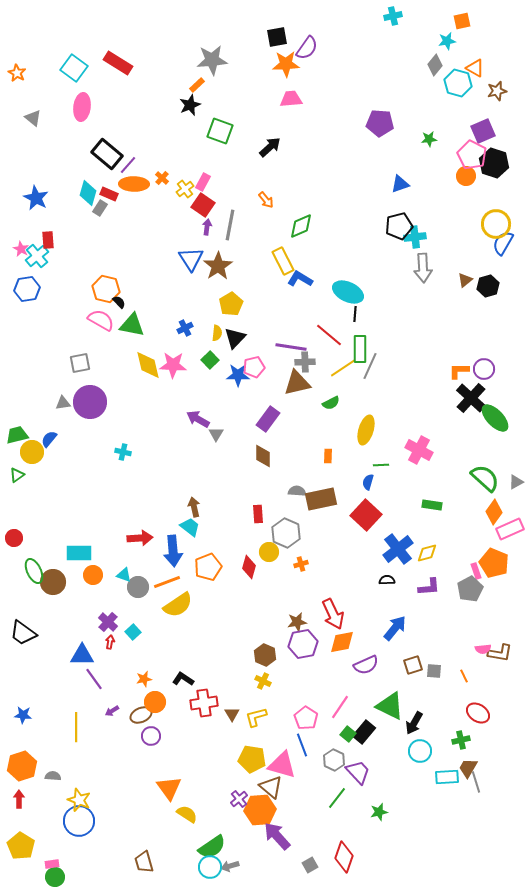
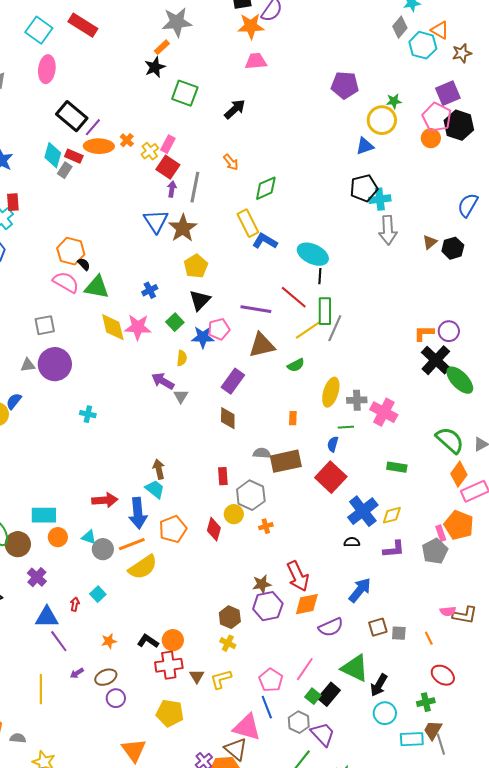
yellow circle: (496, 224) -> (382, 120), moved
yellow semicircle: (217, 333) -> (182, 358), moved
gray cross: (305, 362) -> (357, 400), moved
purple cross: (108, 622) -> (37, 577), moved
orange circle: (155, 702) -> (173, 640), moved
yellow pentagon: (252, 759) -> (170, 713), moved

